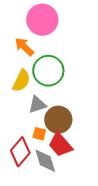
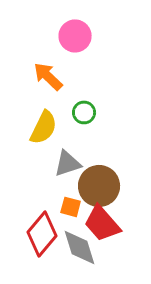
pink circle: (42, 20) -> (75, 36), size x0.7
green circle: (48, 71) -> (84, 112), size x0.5

